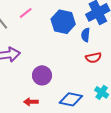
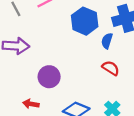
red semicircle: (93, 58) -> (111, 68), turned -147

